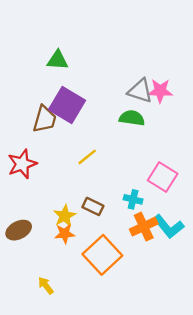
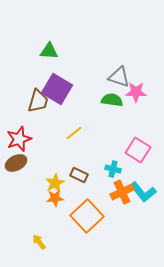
pink star: (160, 91) -> (136, 92), moved
brown ellipse: (19, 230) -> (16, 163), moved

